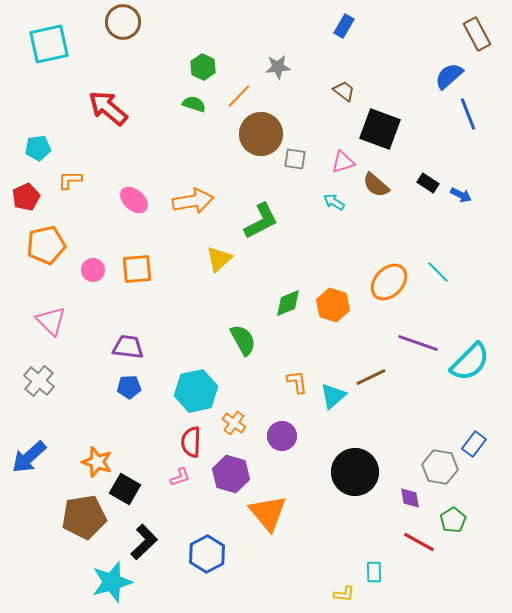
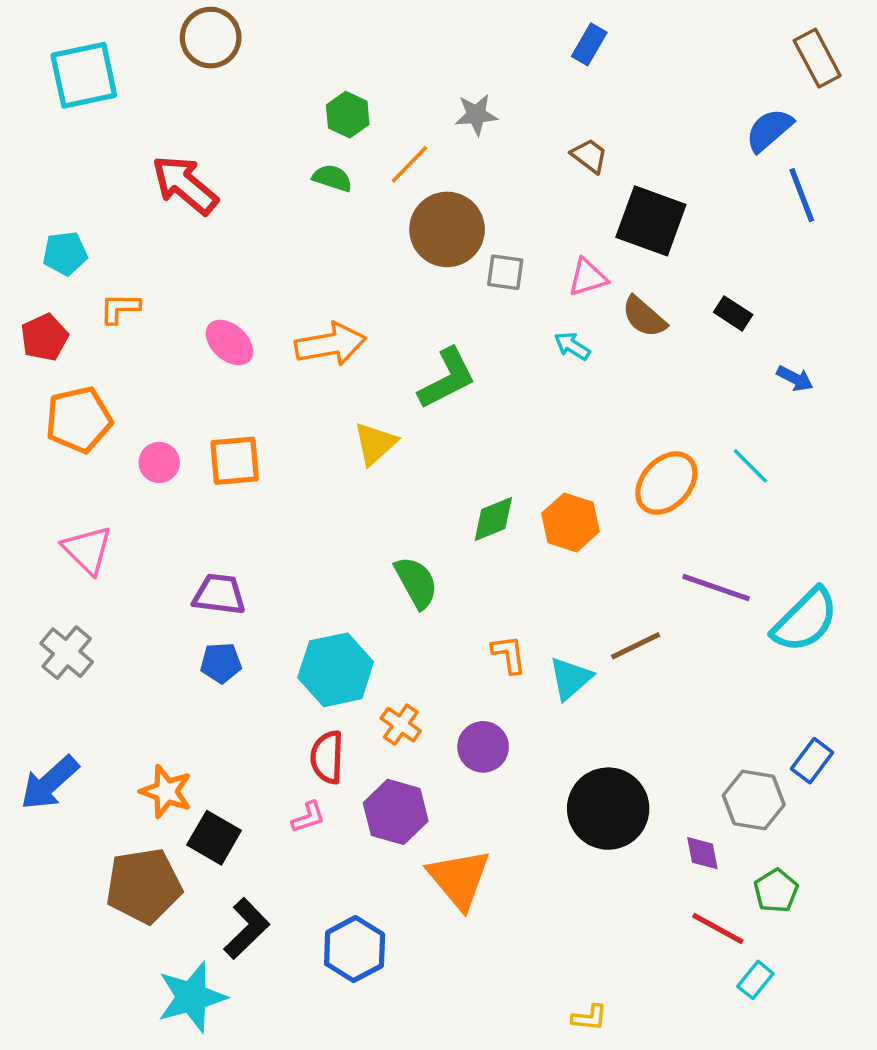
blue arrow: (461, 195) -> (795, 379), moved
cyan rectangle: (374, 572) -> (755, 980), moved, turned 40

